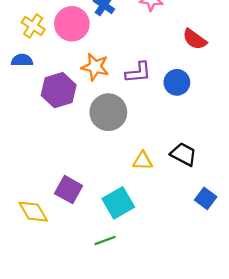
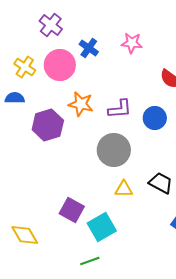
gray circle: (108, 112) -> (114, 150), moved
purple square: (69, 190) -> (72, 210), moved

